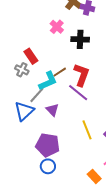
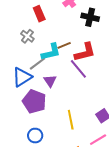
red rectangle: (31, 56) -> (39, 14), moved
red L-shape: (81, 75) -> (85, 52), turned 45
yellow line: (87, 130) -> (71, 120), moved
purple pentagon: (48, 145) -> (34, 101), moved

